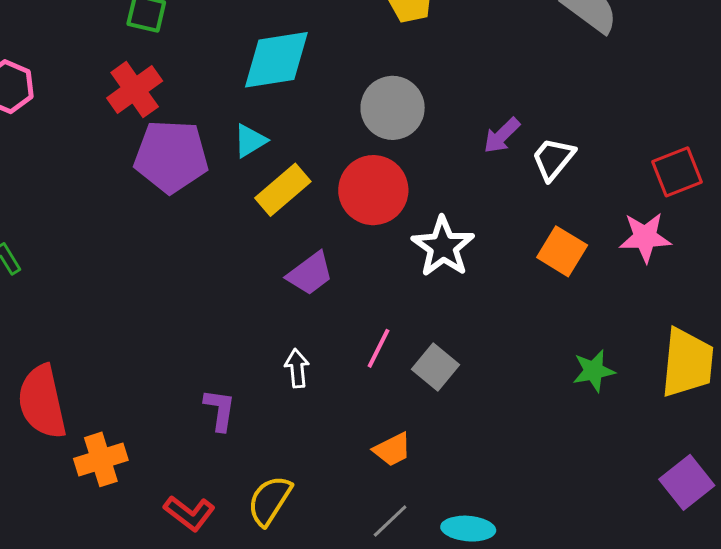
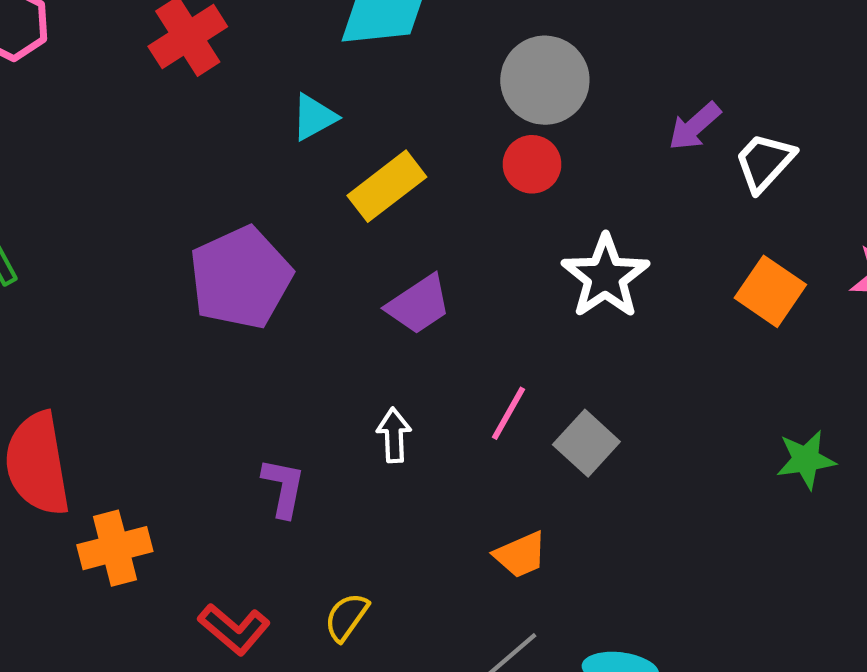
cyan triangle: (250, 141) -> (314, 117), moved
purple pentagon: (171, 156) -> (241, 278), moved, turned -30
red circle: (373, 190) -> (532, 164), moved, size x0.6
yellow semicircle: (270, 500) -> (346, 617), size x0.7

